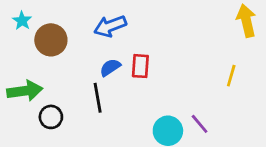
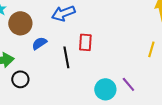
blue semicircle: (110, 67) -> (39, 43), moved
black line: (98, 98) -> (66, 57), moved

